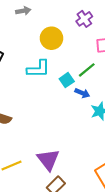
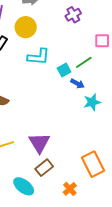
purple cross: (84, 19) -> (73, 15), moved
yellow circle: (51, 38) -> (26, 27), moved

